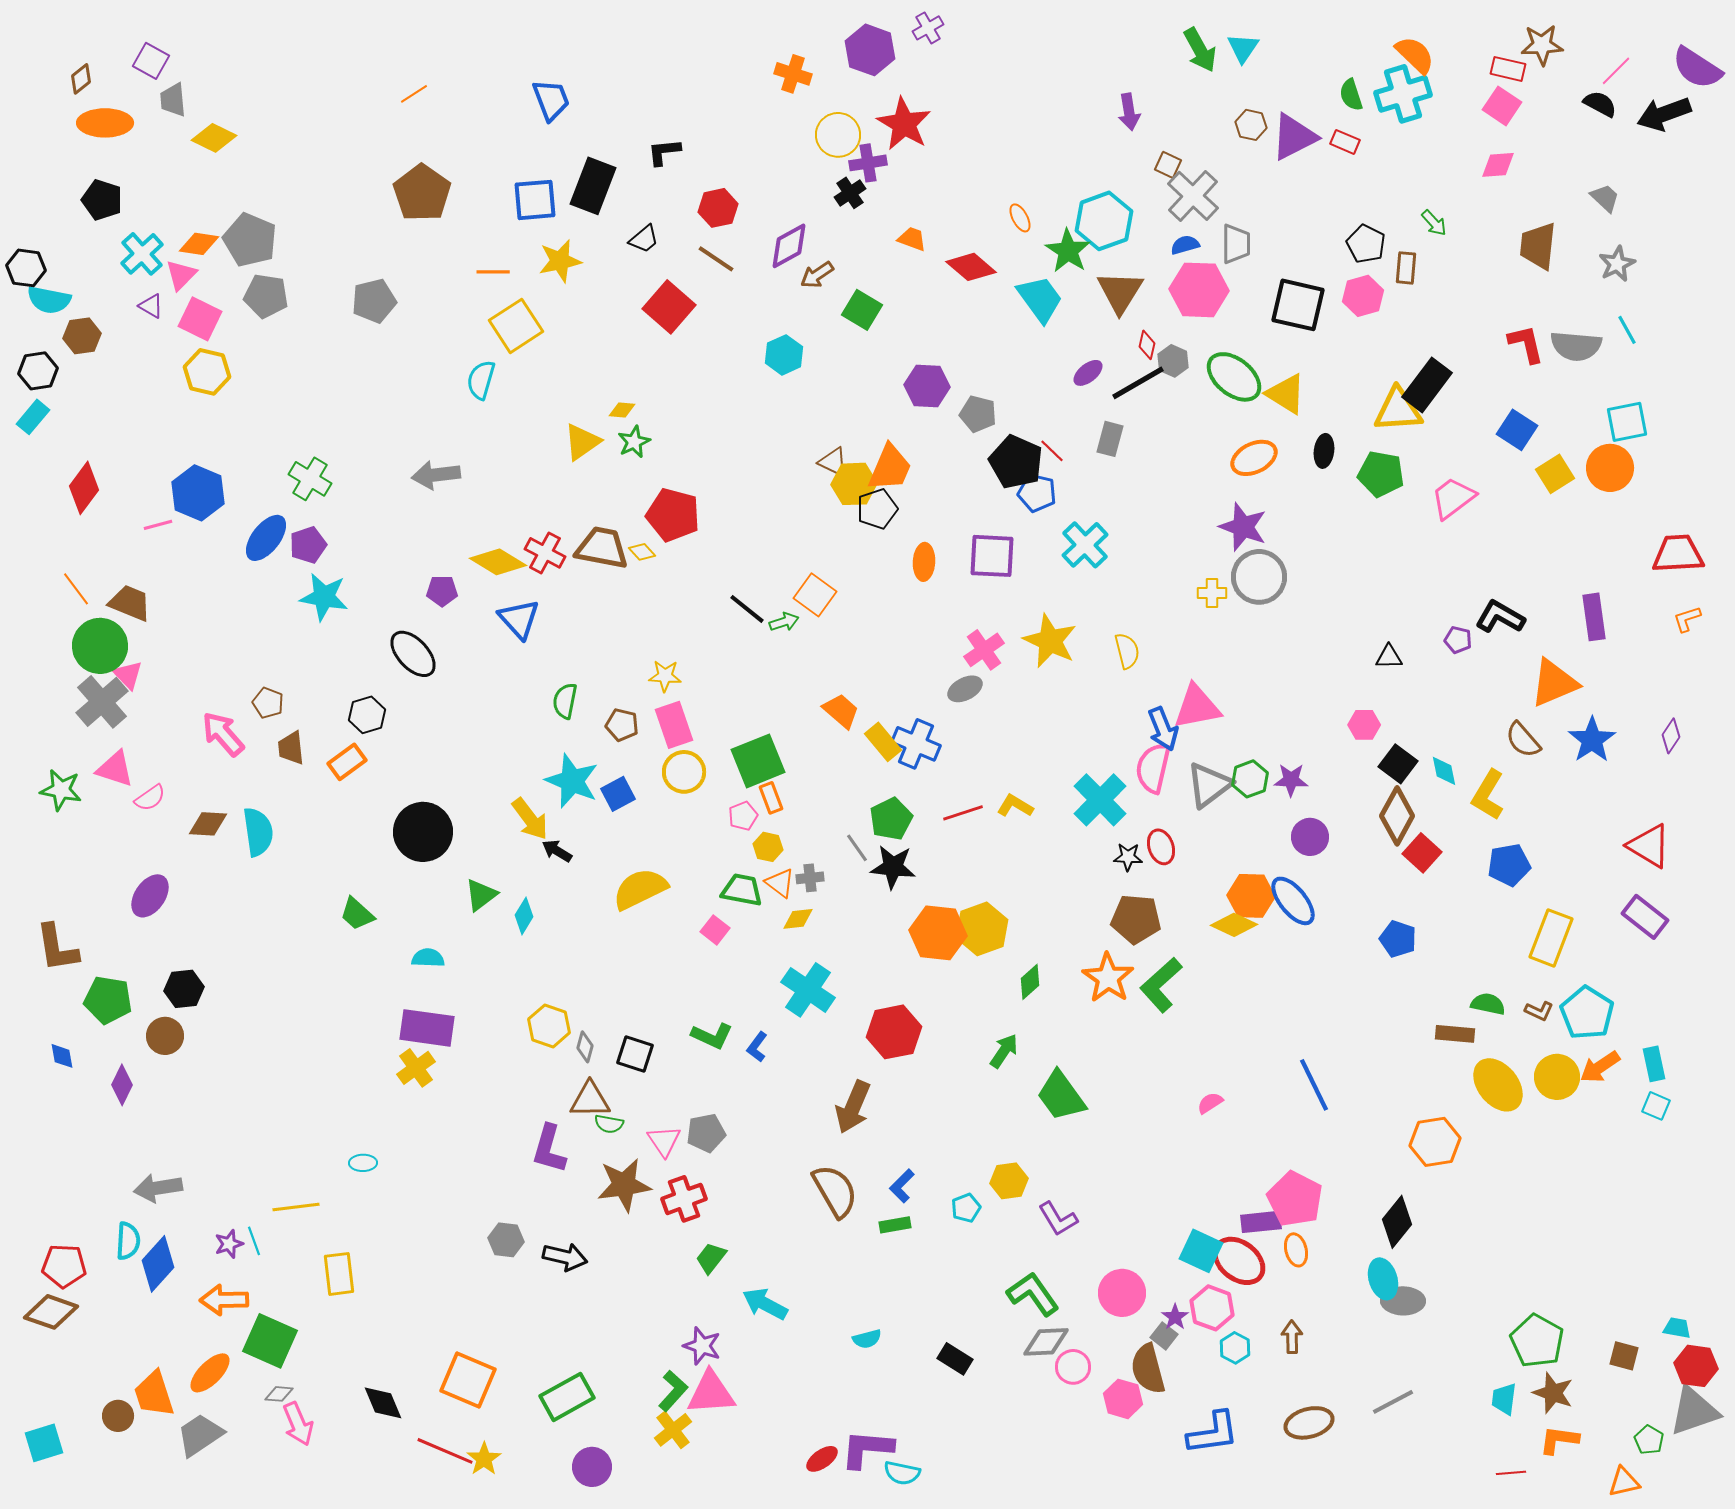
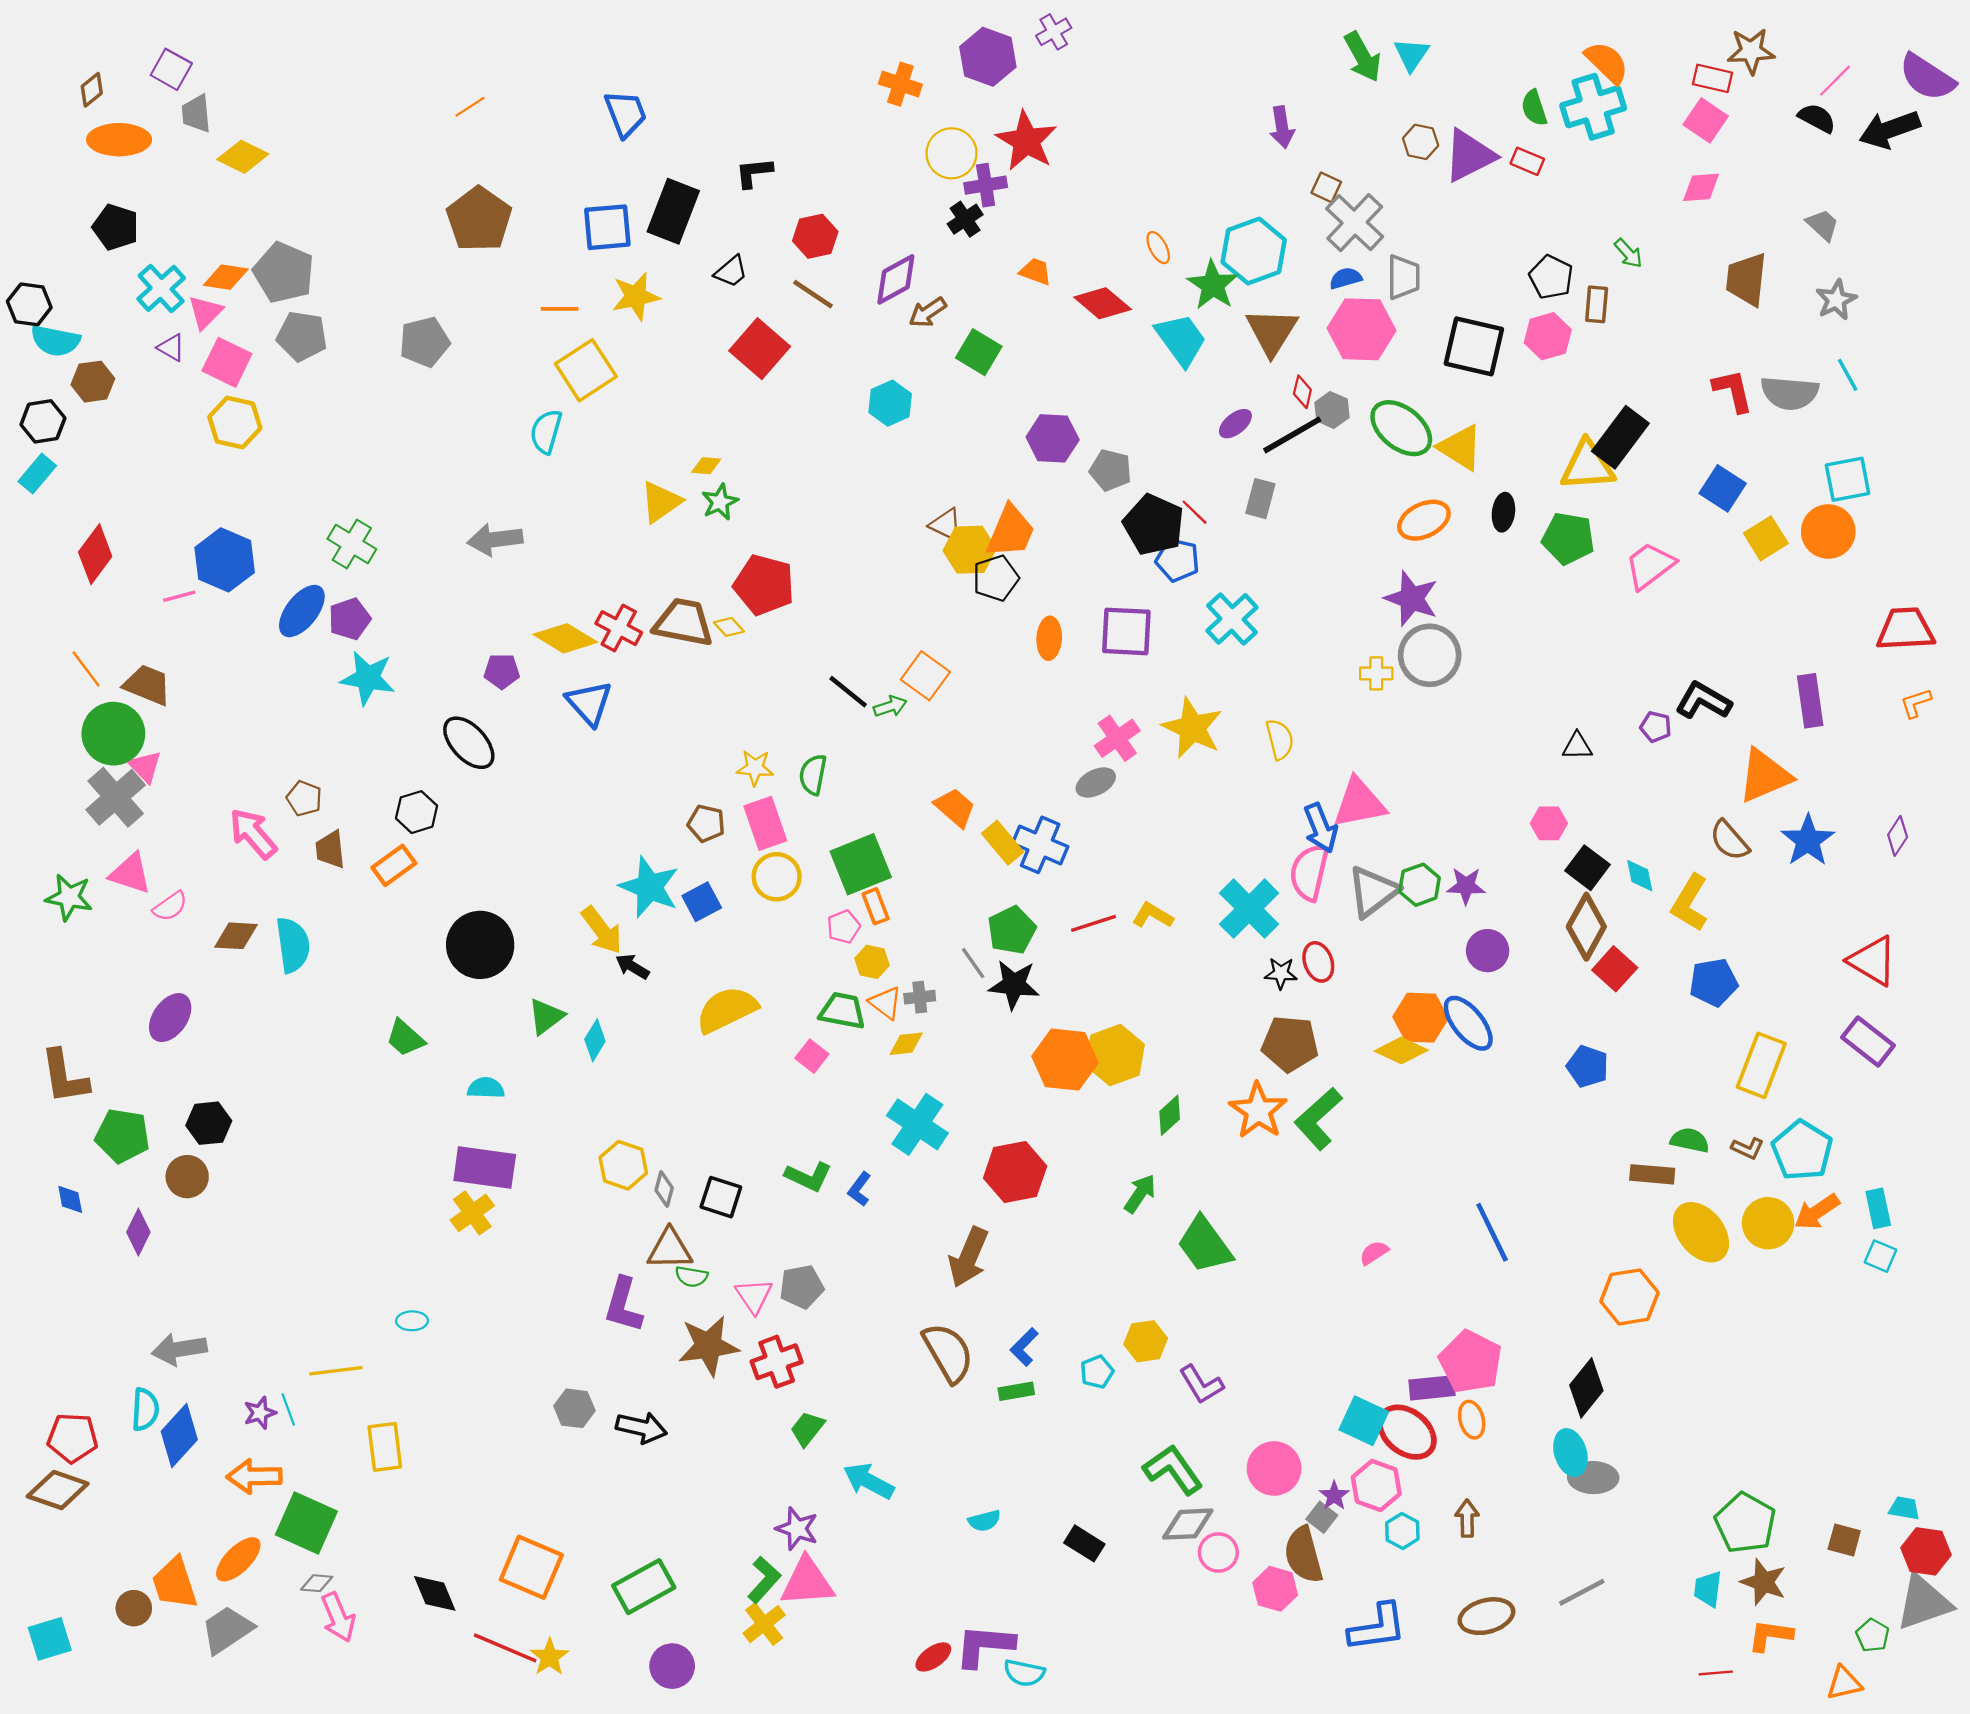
green semicircle: (565, 701) -> (813, 775), moved

